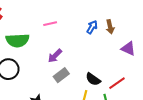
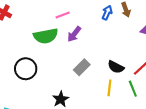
green semicircle: (17, 40) -> (46, 36), moved
purple arrow: (55, 56) -> (74, 34), moved

